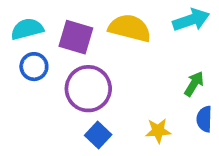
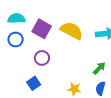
purple circle: (88, 89) -> (42, 58), size x0.6
blue square: (98, 135) -> (34, 83), moved

